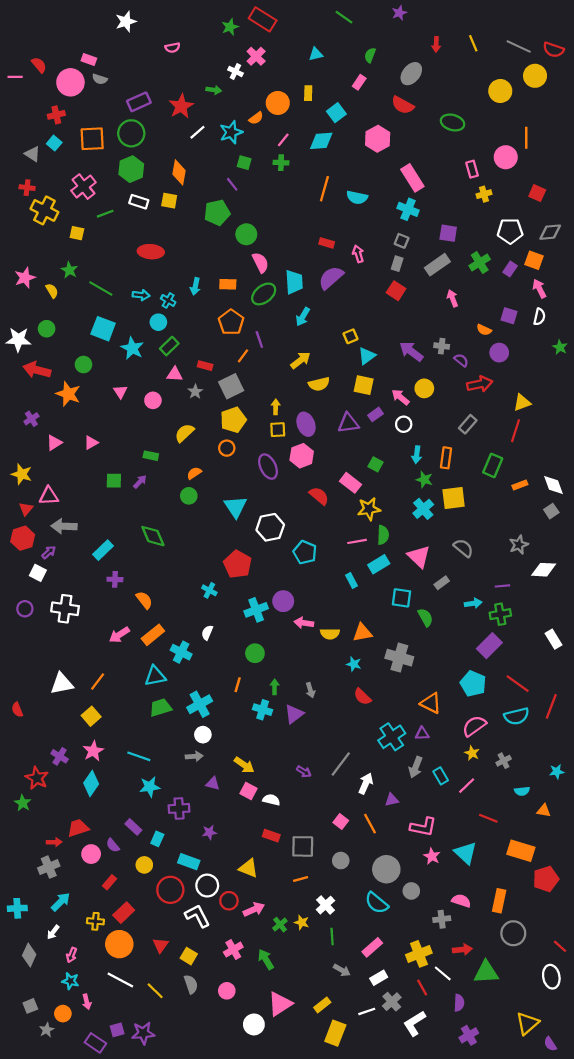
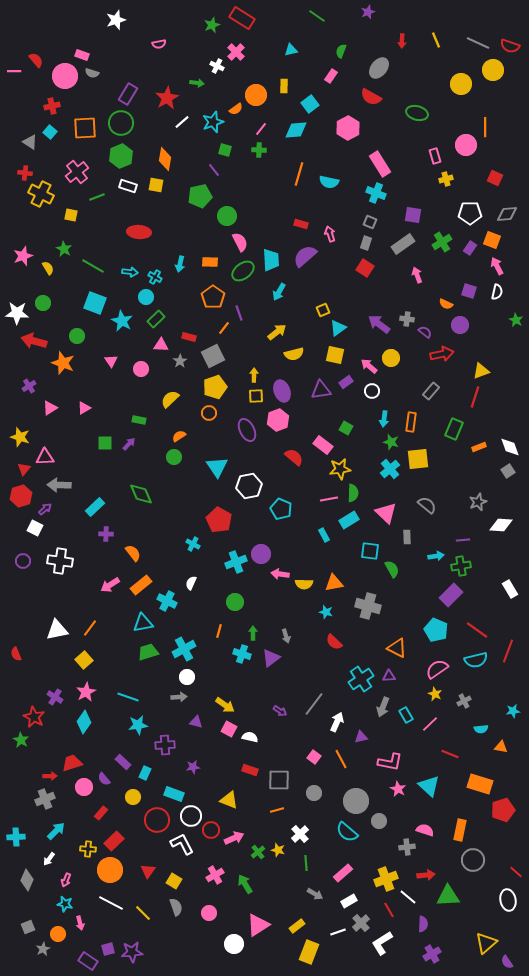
purple rectangle: (139, 102) -> (128, 94), turned -35
gray rectangle: (442, 583) -> (407, 537), turned -56

